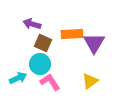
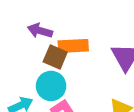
orange rectangle: (72, 34) -> (73, 46), moved

